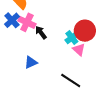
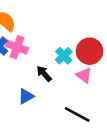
black arrow: (41, 32) -> (44, 74), moved
cyan cross: (72, 38) -> (64, 56), moved

